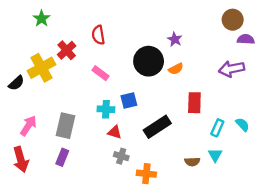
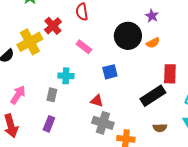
cyan cross: (106, 109) -> (66, 76), moved
gray rectangle: (66, 126) -> (52, 95), size x0.6
black rectangle: (157, 127) -> (153, 96), moved
gray cross: (121, 156) -> (103, 123), size x1.5
brown semicircle: (192, 162) -> (160, 128), moved

